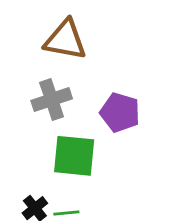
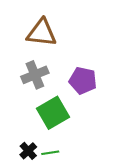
green square: (74, 156) -> (53, 113), turned -32

